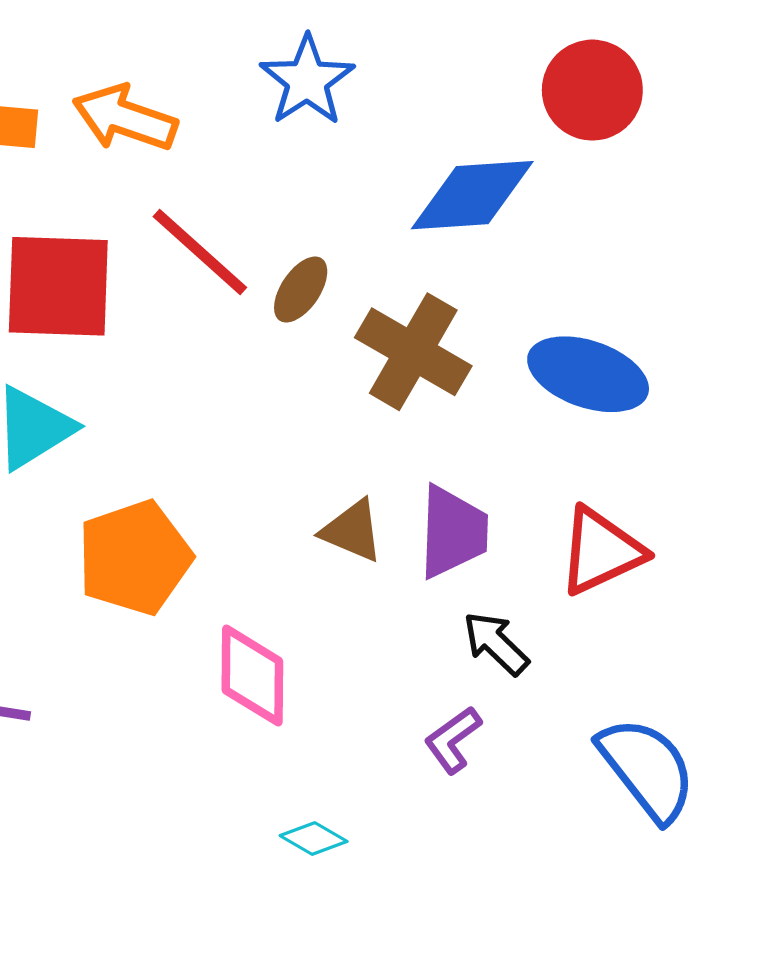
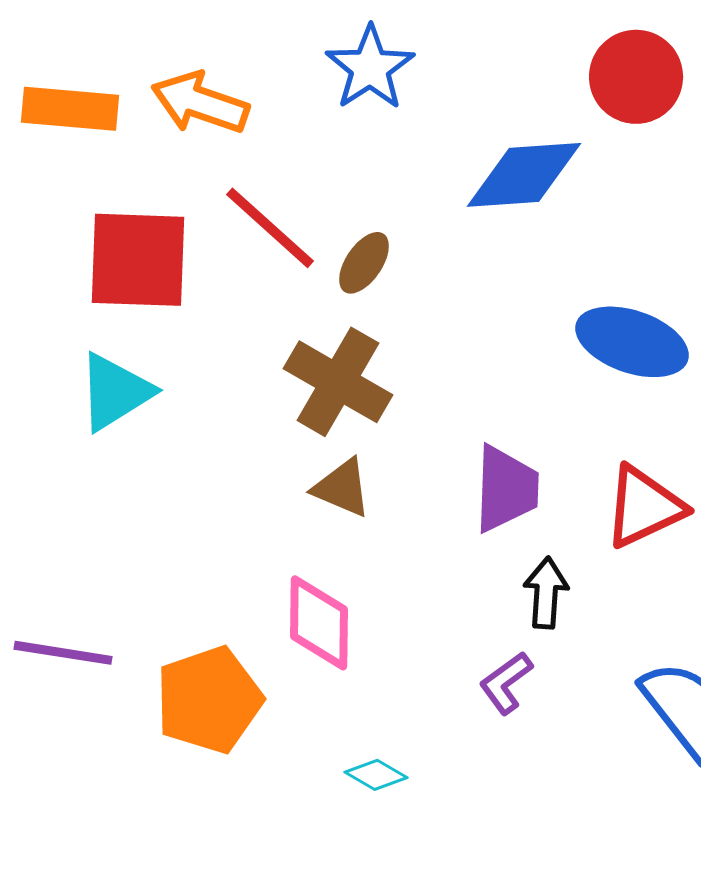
brown cross: (413, 352) -> (338, 382), moved
brown triangle: (352, 531) -> (342, 488), moved
orange pentagon: (134, 558) -> (209, 700), moved
black arrow: (496, 643) -> (546, 593), turned 50

